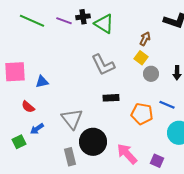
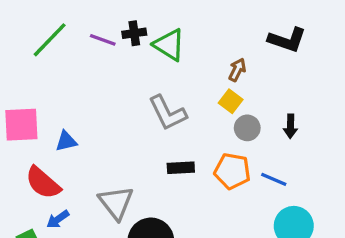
green line: (32, 21) -> (50, 40), turned -70
red semicircle: (28, 107) -> (43, 183), size x1.6
orange pentagon: (142, 114) -> (232, 171), moved

